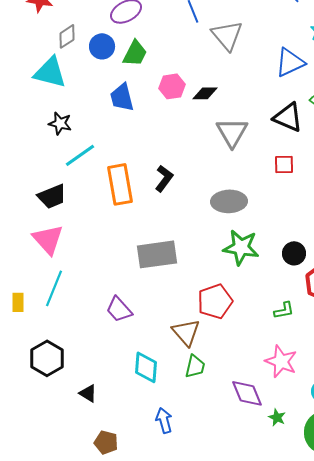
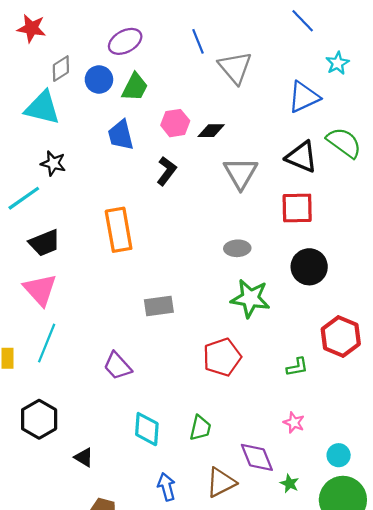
cyan line: (80, 155) -> (24, 198), moved
red square: (284, 164) -> (297, 208), size x1.5
black L-shape: (164, 178) -> (166, 171), moved
gray ellipse: (229, 201) -> (237, 248), size x0.7
black circle: (294, 253) -> (309, 267), moved, size x1.4
gray rectangle: (157, 254) -> (159, 306), size x0.7
brown triangle: (186, 332) -> (221, 482), moved, turned 44
pink star: (281, 361) -> (294, 423), size x0.6

